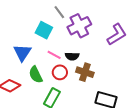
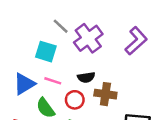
blue triangle: (22, 53) -> (24, 84), turned 36
pink line: (54, 55) -> (53, 81), moved

